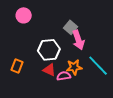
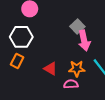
white hexagon: (49, 50) -> (21, 37), moved
pink semicircle: (64, 76) -> (71, 84), moved

